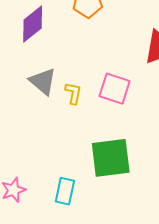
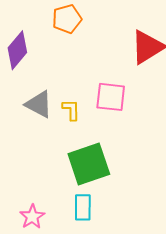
green square: (111, 158) -> (89, 164), moved

